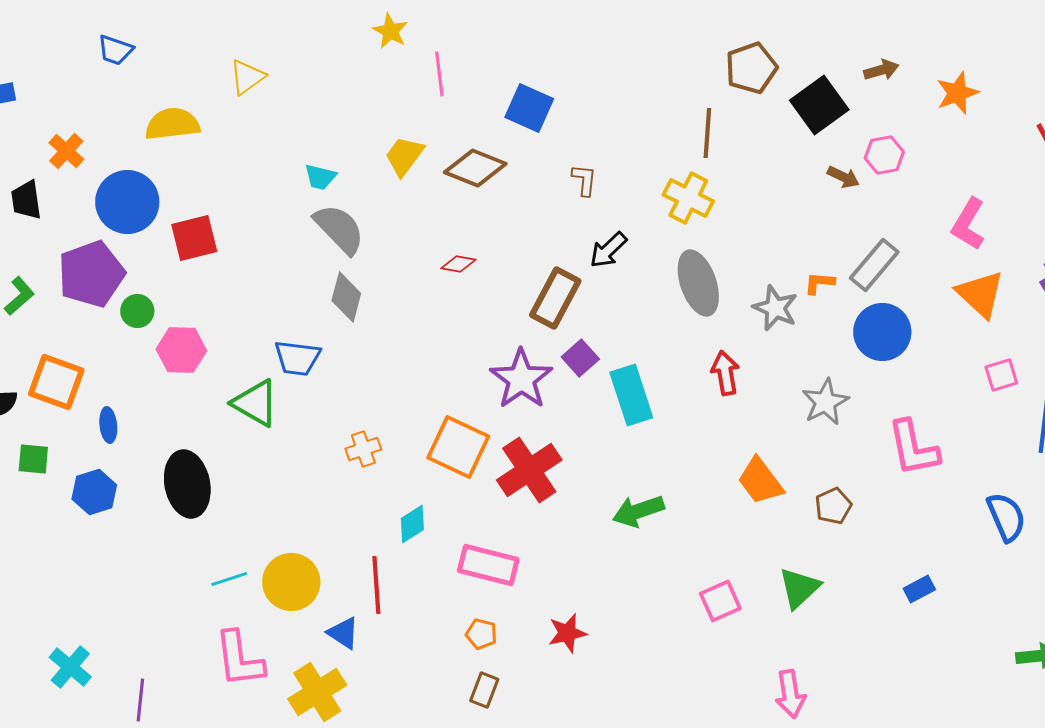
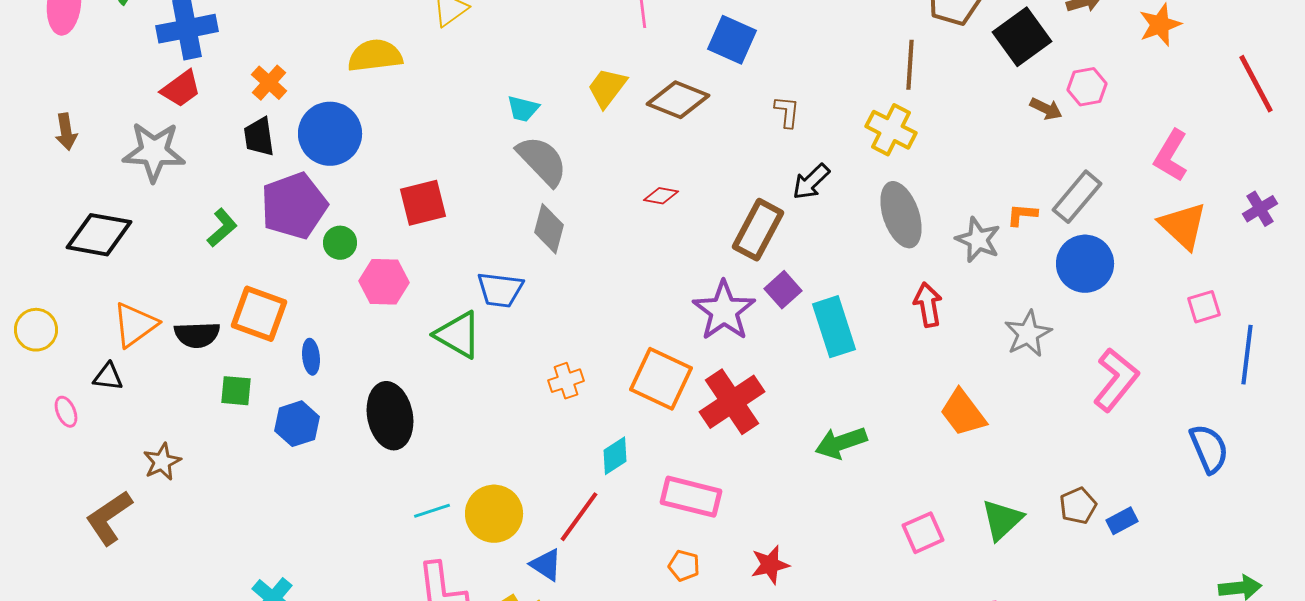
black trapezoid: (26, 200) -> (259, 137), moved
red square: (194, 238) -> (423, 203), moved
pink L-shape: (913, 448) -> (1116, 380), turned -130
brown pentagon: (833, 506) -> (1078, 506), moved
red line: (376, 585) -> (579, 517), turned 40

